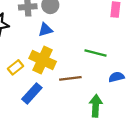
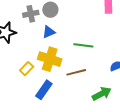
green line: (96, 53) -> (83, 45), moved
green arrow: (96, 106) -> (102, 94), turned 66

